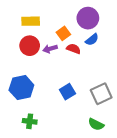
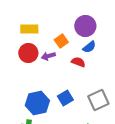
red semicircle: (74, 49) -> (78, 62), moved
blue hexagon: (21, 88) -> (37, 103), moved

